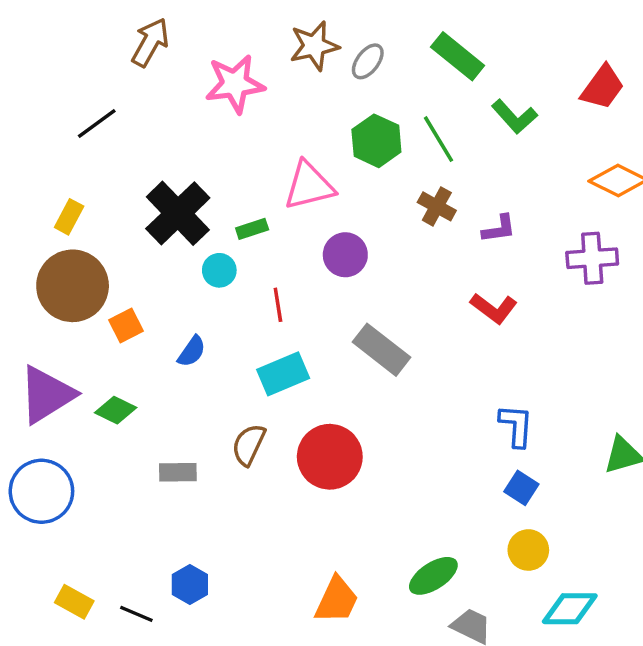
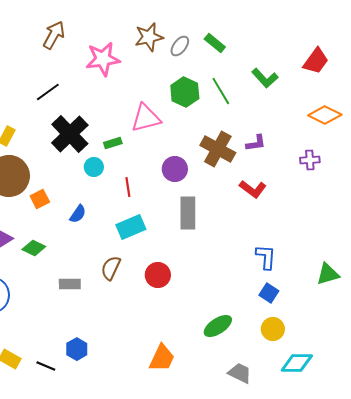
green rectangle: (458, 56) -> (215, 43), moved, size x0.7
black line: (97, 124) -> (48, 92), moved
brown cross: (437, 206) -> (218, 149), moved, size x1.6
purple circle: (345, 255) -> (175, 169), moved
purple cross: (592, 258) -> (310, 160), size x0.7
gray rectangle: (382, 350) -> (188, 213), turned 52
red circle: (330, 457) -> (158, 275), size x0.7
green ellipse: (433, 576) -> (218, 326), moved

